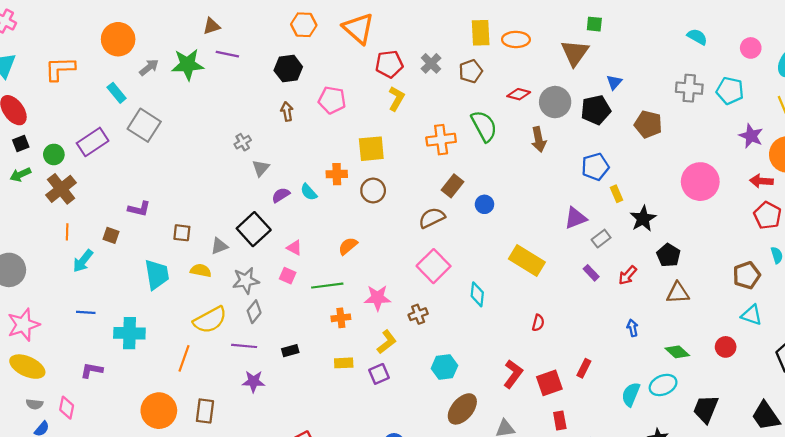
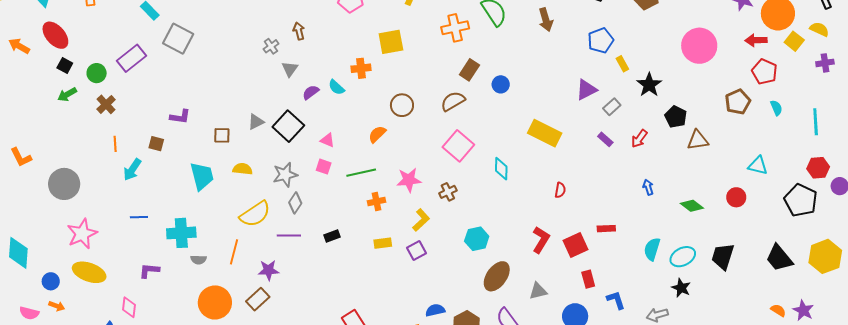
brown arrow: (287, 111) -> (299, 31), moved
black square: (21, 143) -> (65, 66), turned -35
brown cross: (61, 189) -> (106, 104), size x0.7
brown circle: (373, 191) -> (402, 105), moved
gray triangle: (219, 246) -> (256, 122), moved
brown pentagon: (747, 275) -> (738, 102), moved
brown triangle: (678, 293) -> (698, 140), moved
red rectangle: (584, 368) -> (606, 229), turned 66
purple star: (253, 381) -> (269, 270), moved
cyan ellipse: (663, 385) -> (683, 257), moved
gray semicircle: (34, 404) -> (198, 260), moved
brown rectangle: (205, 411) -> (258, 299), turned 45

